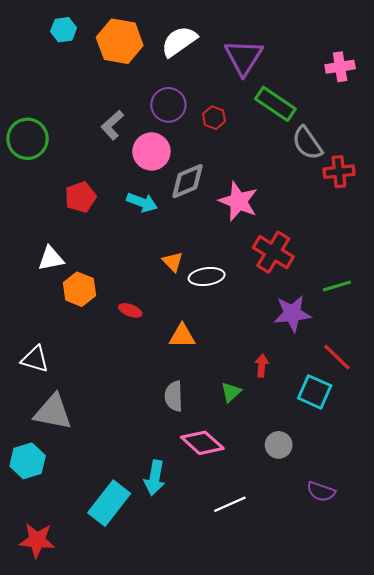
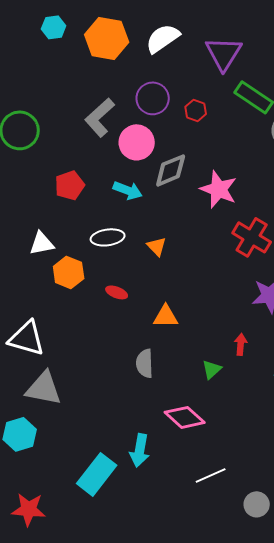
gray L-shape: (112, 125) -> (100, 117), size x1.4
white ellipse: (207, 277) -> (108, 237), moved
white triangle: (35, 359) -> (27, 338), size x1.4
gray semicircle: (174, 396) -> (145, 363), moved
gray circle: (279, 445) -> (257, 504), moved

